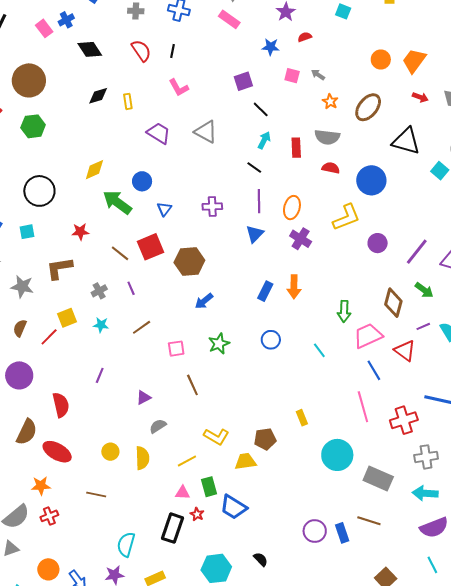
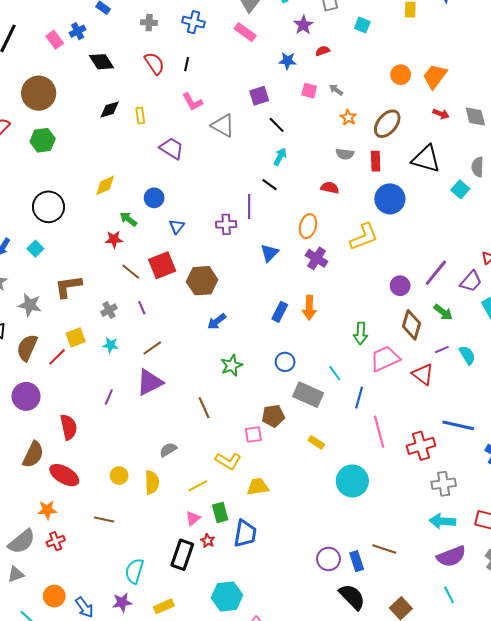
gray triangle: (206, 132) -> (223, 125), moved
gray semicircle: (327, 137) -> (345, 154), size x0.7
red rectangle: (296, 148) -> (376, 161), moved
red semicircle: (331, 168) -> (330, 188), moved
purple line: (259, 201) -> (249, 206), moved
green arrow: (117, 202) -> (128, 219), size x0.6
cyan square: (27, 232) -> (35, 249), turned -35
red star: (80, 232) -> (114, 239), moved
purple circle: (378, 243) -> (400, 286), moved
brown semicircle: (20, 328) -> (27, 348), size x1.5
pink square: (176, 349) -> (253, 435), moved
blue line: (374, 370) -> (359, 398), moved, turned 45
purple triangle: (144, 398) -> (150, 382), moved, size x1.8
yellow rectangle: (302, 418) -> (316, 442), turned -35
brown pentagon: (265, 439) -> (273, 416), moved
gray rectangle: (378, 478) -> (308, 395), moved
pink triangle: (183, 493) -> (193, 518), turned -42
blue trapezoid: (233, 507) -> (245, 534), turned -112
black semicircle: (261, 559) -> (352, 597), moved, size x1.8

